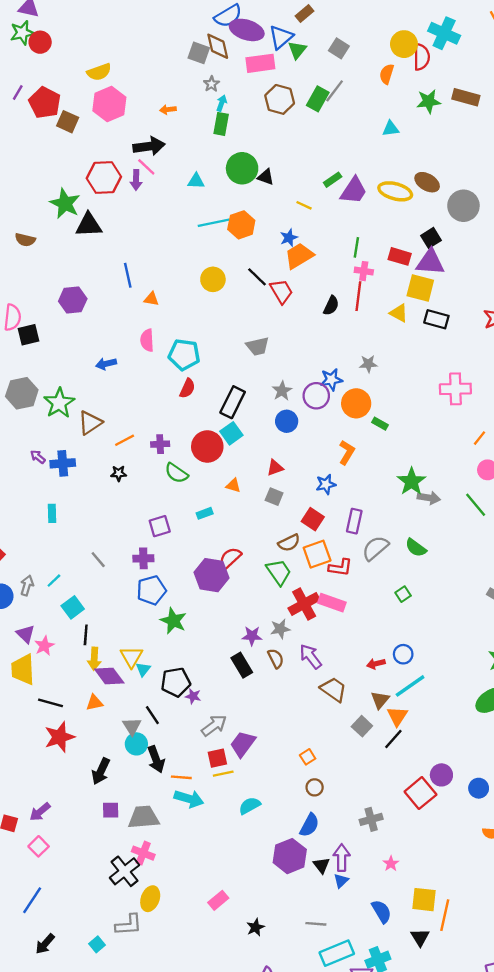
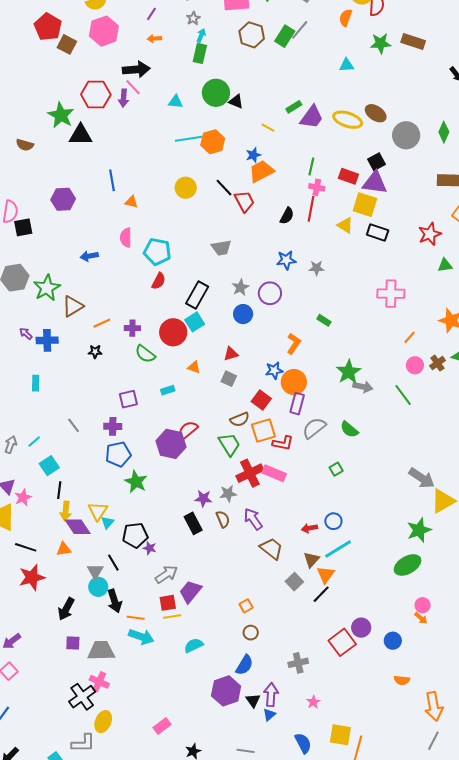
purple line: (18, 92) -> (151, 14), moved
blue star: (331, 380) -> (286, 260), moved
orange circle: (356, 403) -> (294, 382), moved

